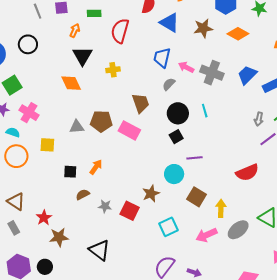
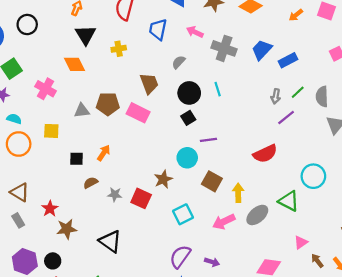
blue trapezoid: (162, 58) -> (158, 29), moved
pink arrow: (186, 67) -> (195, 32), moved
pink cross: (29, 113) -> (46, 89), moved

